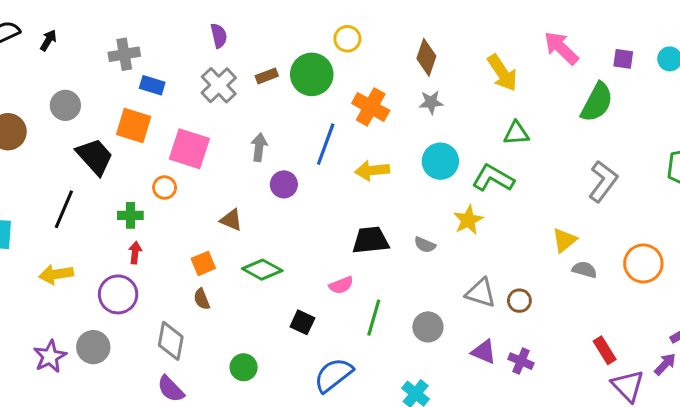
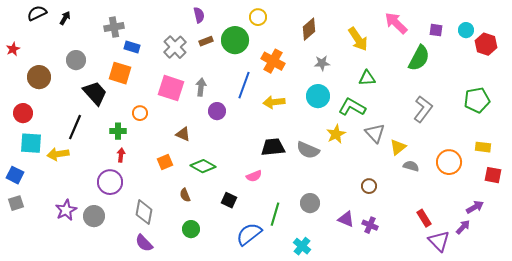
purple semicircle: (219, 36) -> (199, 15), moved
brown diamond: (426, 57) -> (309, 29), turned 30
gray star: (431, 102) -> (322, 63), moved
pink square: (189, 149) -> (171, 88), moved
gray semicircle: (425, 245) -> (308, 150), size x1.6
yellow arrow: (56, 274) -> (58, 154), moved
gray triangle: (481, 293) -> (375, 133), moved, turned 30
brown semicircle: (202, 299) -> (185, 195), moved
green line: (374, 318) -> (275, 214), moved
purple star: (50, 356) -> (66, 210), moved

